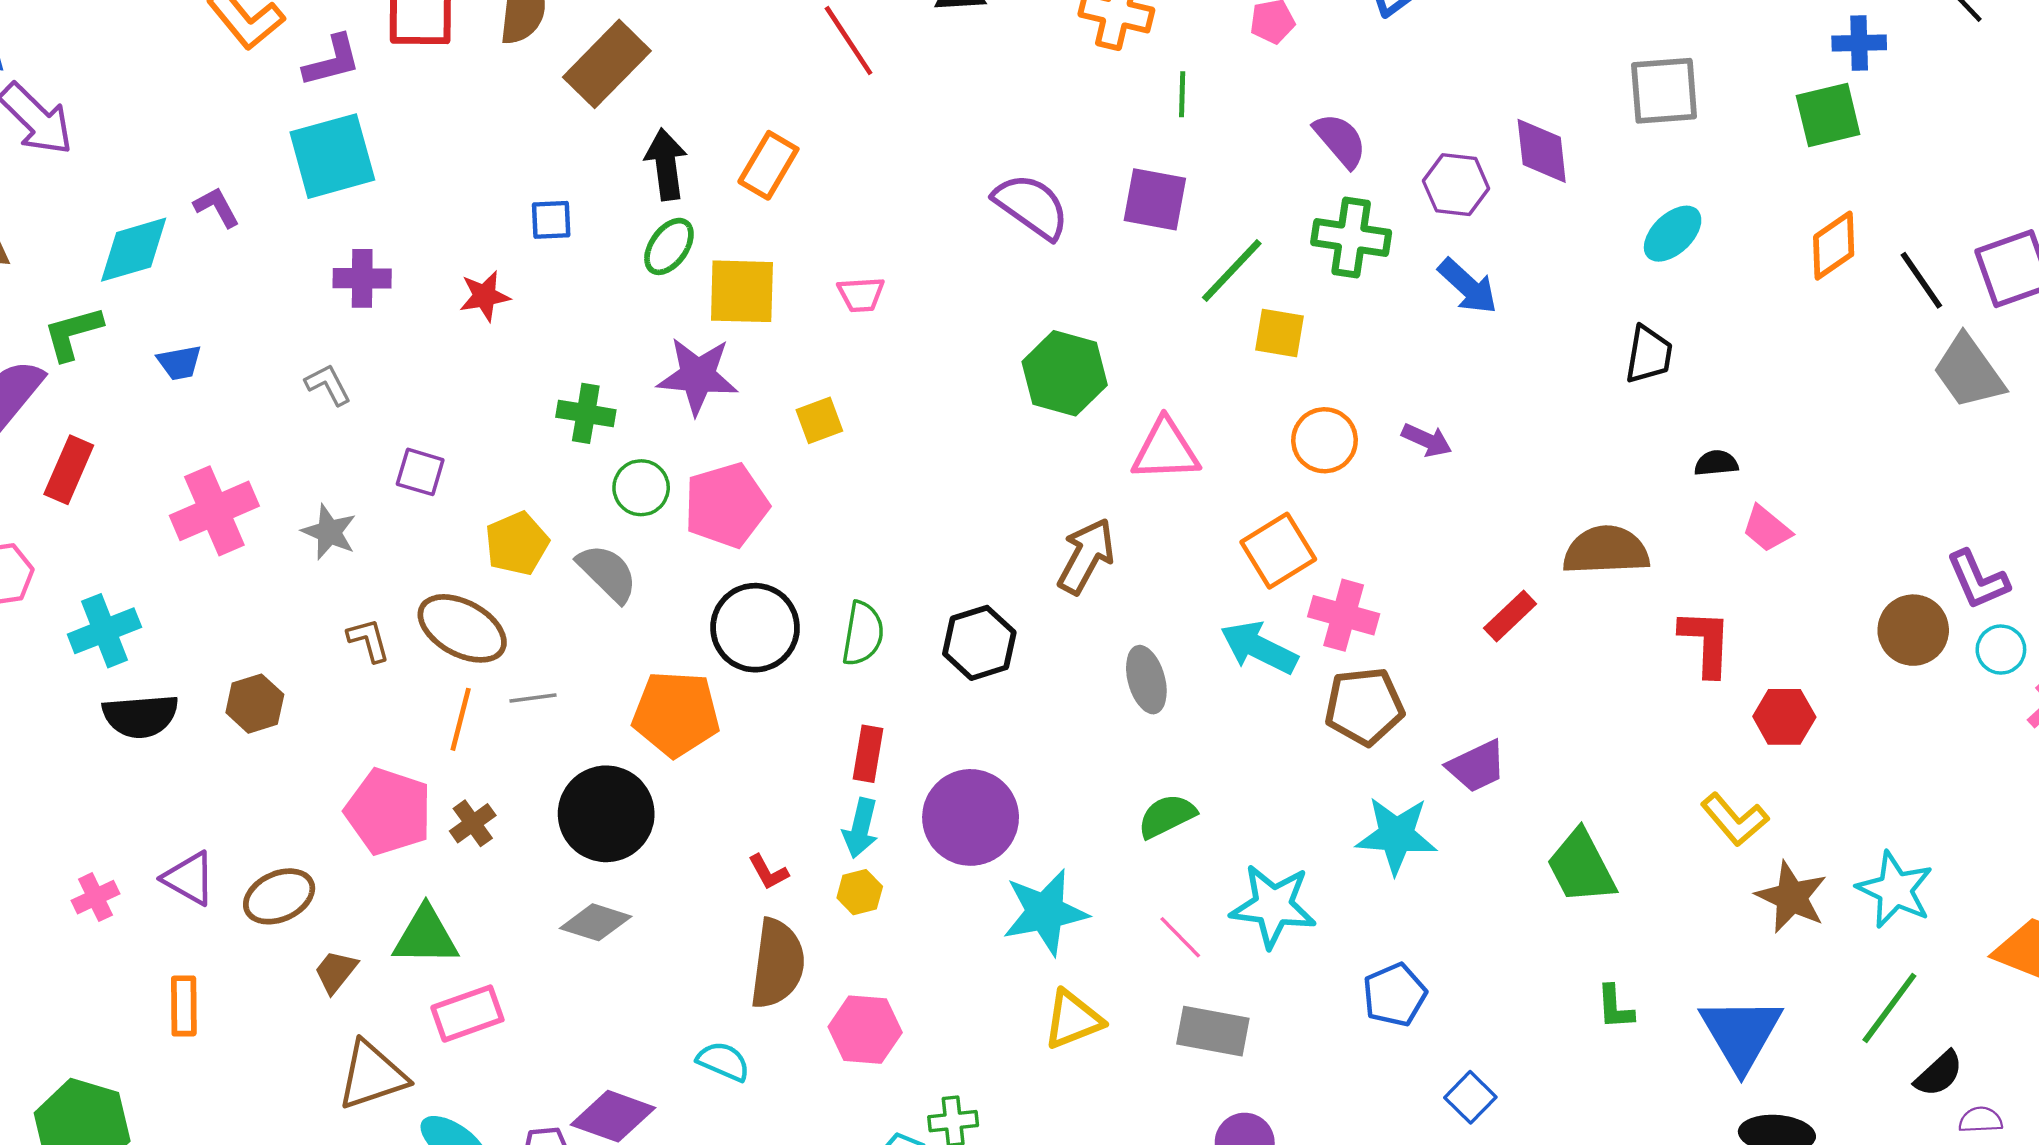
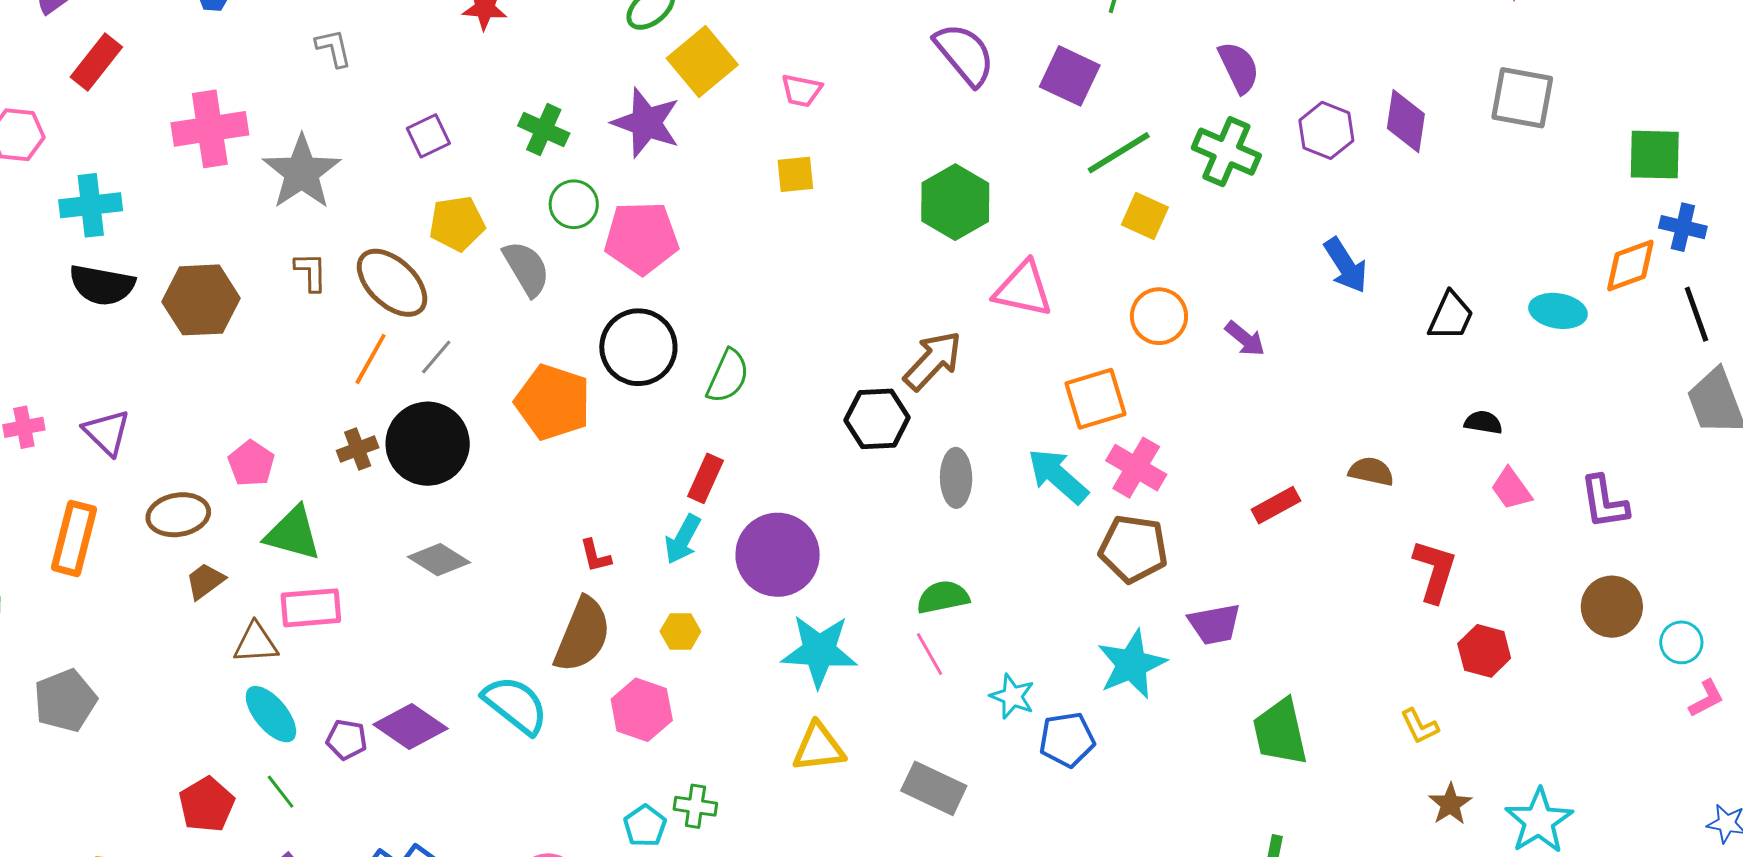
blue cross: (1859, 43) -> (1683, 227), moved
cyan ellipse: (1673, 234) -> (1558, 311), moved, turned 38
blue arrow: (1468, 286) -> (1346, 265), moved
yellow square: (742, 291) -> (702, 61), turned 34
yellow square: (819, 420) -> (795, 174), moved
purple square: (420, 472) -> (428, 136), moved, turned 33
gray star: (329, 532) -> (302, 172), size x1.6
brown semicircle: (1606, 550) -> (1371, 471), size x0.6
purple L-shape: (1978, 580) -> (1604, 502), moved
black hexagon: (979, 643) -> (877, 419), moved
gray line: (533, 698) -> (436, 357), turned -57
brown hexagon: (255, 704) -> (201, 300), size x1.5
pink pentagon: (388, 811) -> (251, 463), moved, size x0.6
black circle: (606, 814) -> (428, 444), moved
yellow L-shape: (1735, 820) -> (1420, 726), size x0.7
cyan star: (1396, 835) -> (1132, 664), turned 30
yellow hexagon: (860, 892) -> (680, 632), moved
brown ellipse: (279, 896) -> (178, 515), moved
brown star: (1792, 897) -> (1450, 804), size x0.7
cyan star: (1273, 906) -> (1012, 696), size x0.6
pink line: (1180, 937) -> (930, 654), moved
brown trapezoid: (336, 972) -> (205, 581), moved
blue pentagon: (1395, 995) -> (1067, 740), moved
orange rectangle: (184, 1006) -> (74, 538), size x1.4
cyan semicircle: (723, 1061) -> (515, 705), size x1.5
brown triangle: (372, 1075) -> (256, 643), moved, size x0.7

